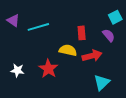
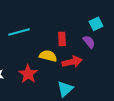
cyan triangle: (102, 82) -> (65, 89), moved

